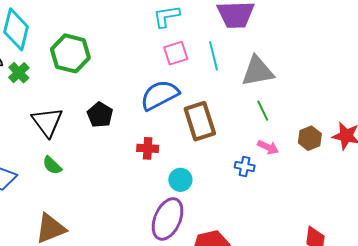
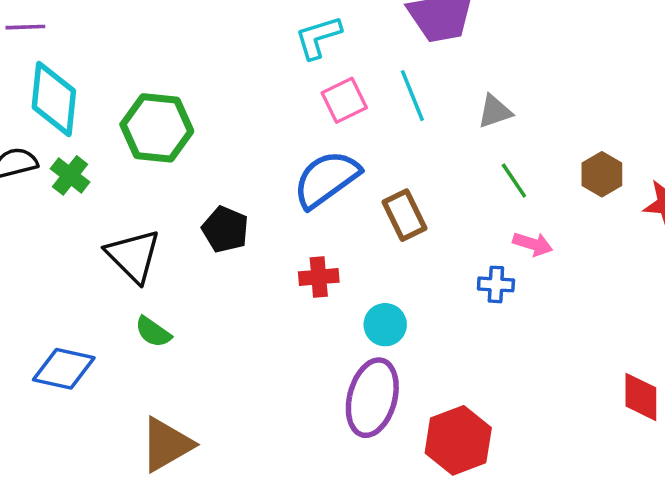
gray triangle: (258, 71) -> (495, 111), size x0.6
brown rectangle: (200, 121) -> (405, 215), size x0.7
brown hexagon: (310, 138) -> (602, 174), moved

